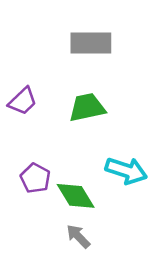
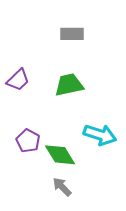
gray rectangle: (91, 43) -> (72, 34), size x0.7

